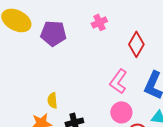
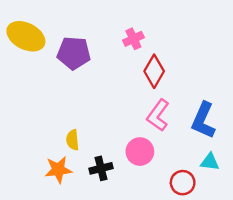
red diamond: (136, 44) -> (154, 71), moved
pink circle: (121, 112) -> (140, 152), moved

